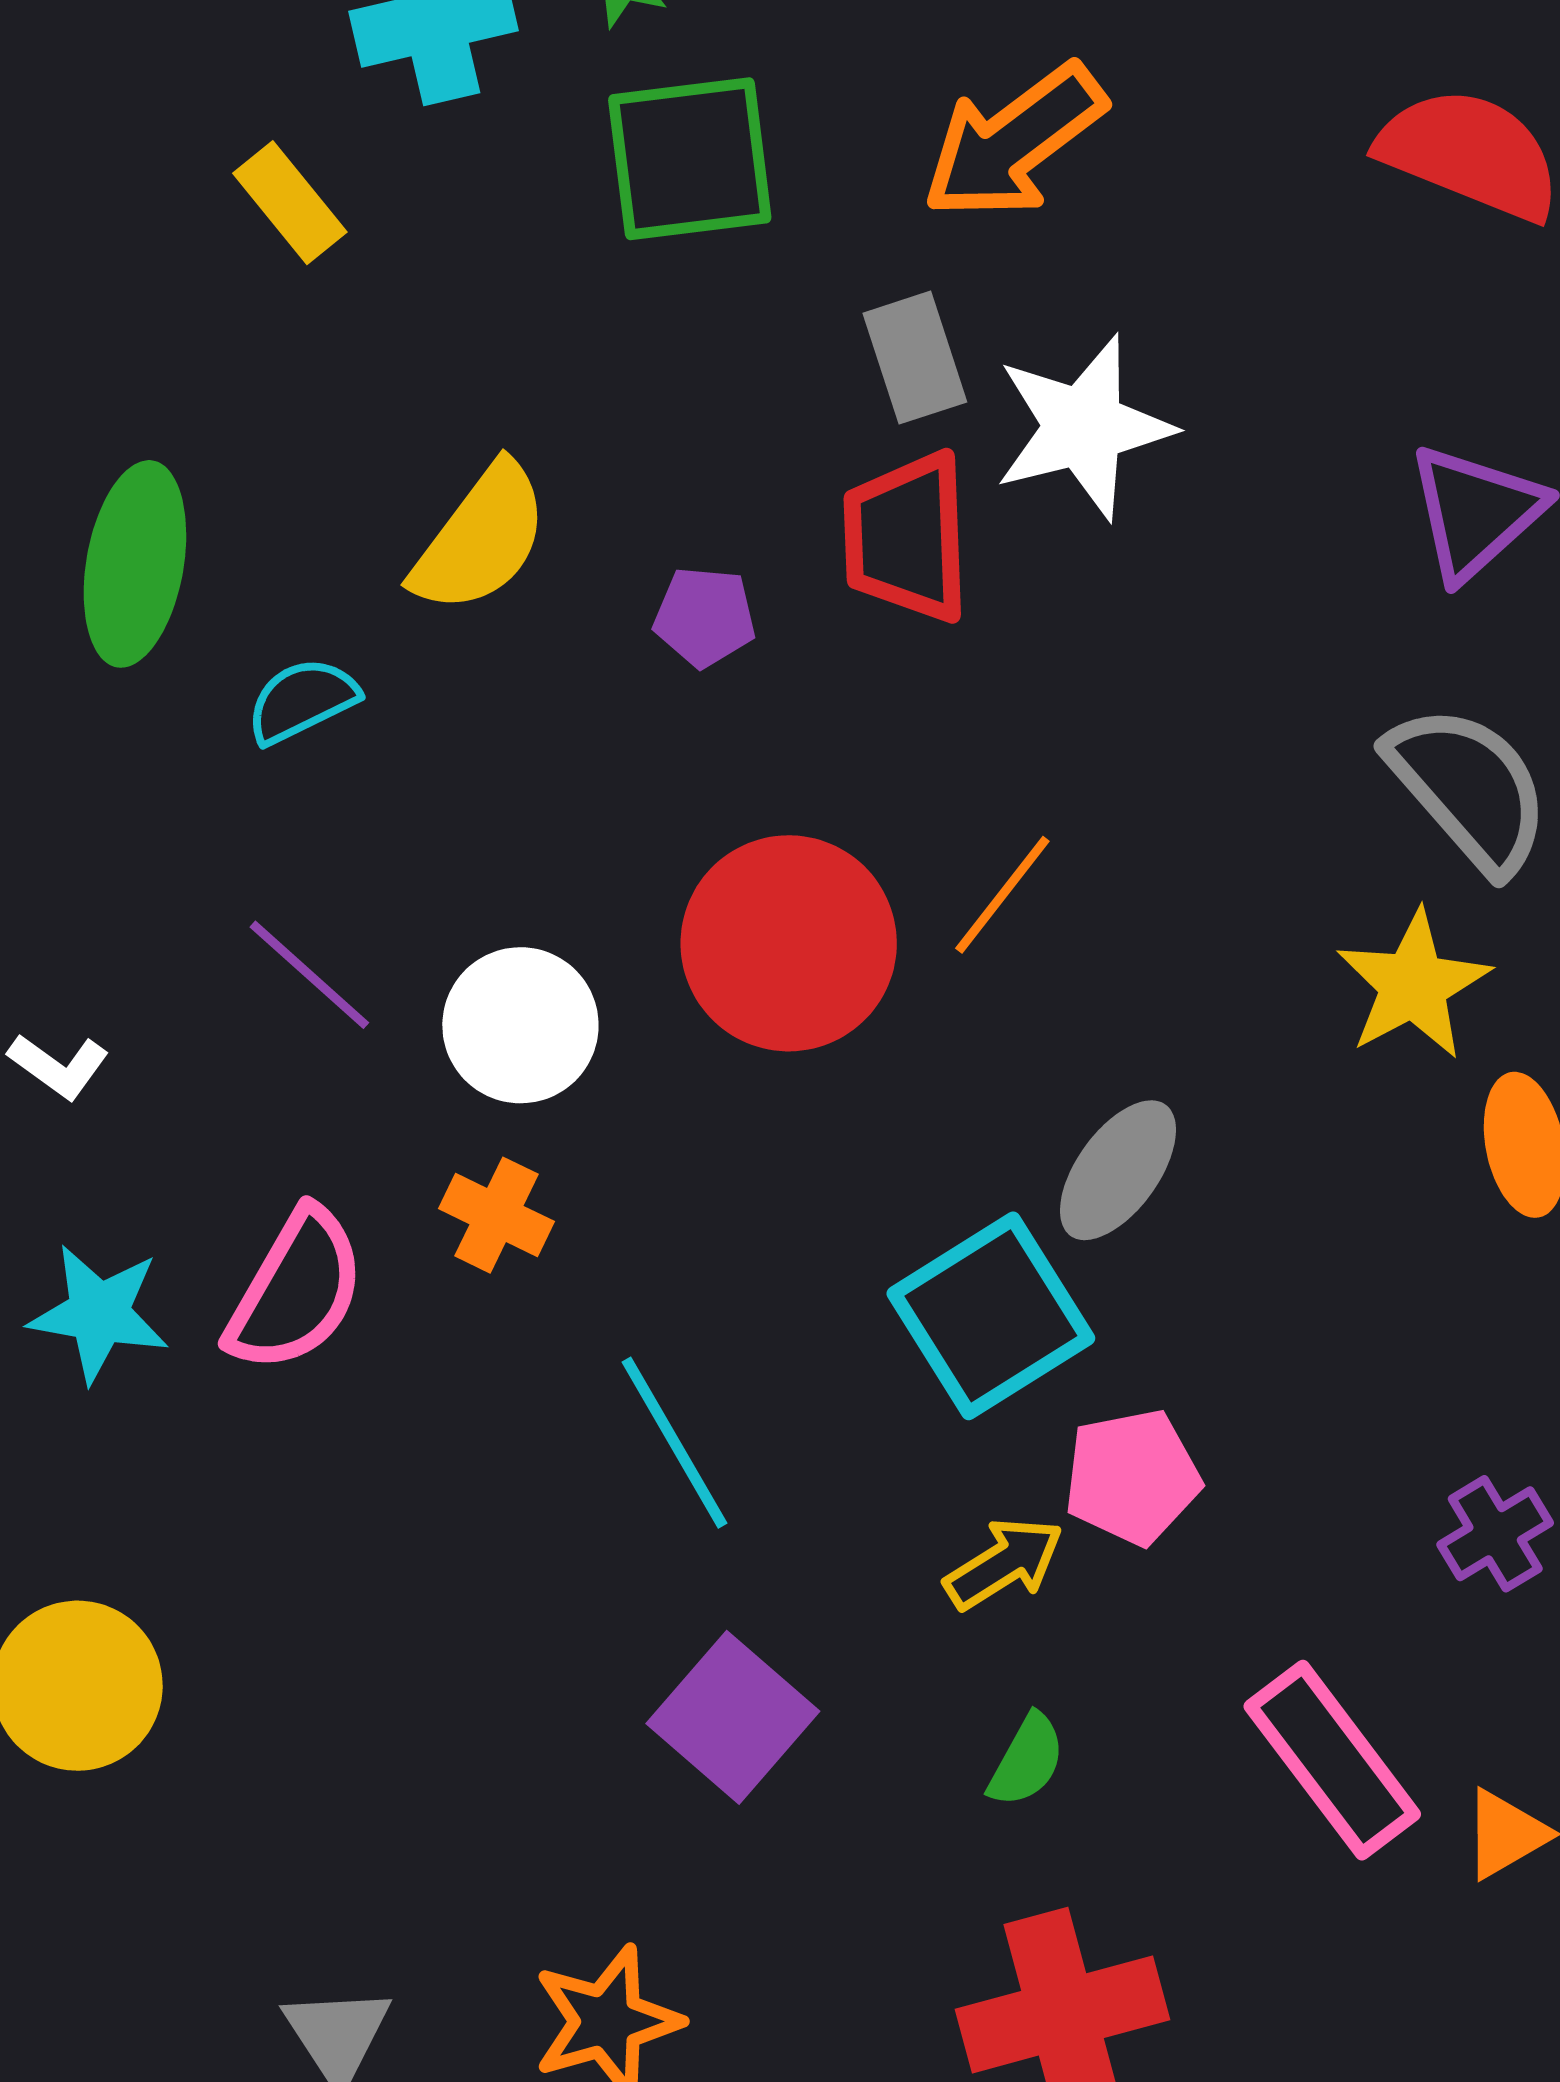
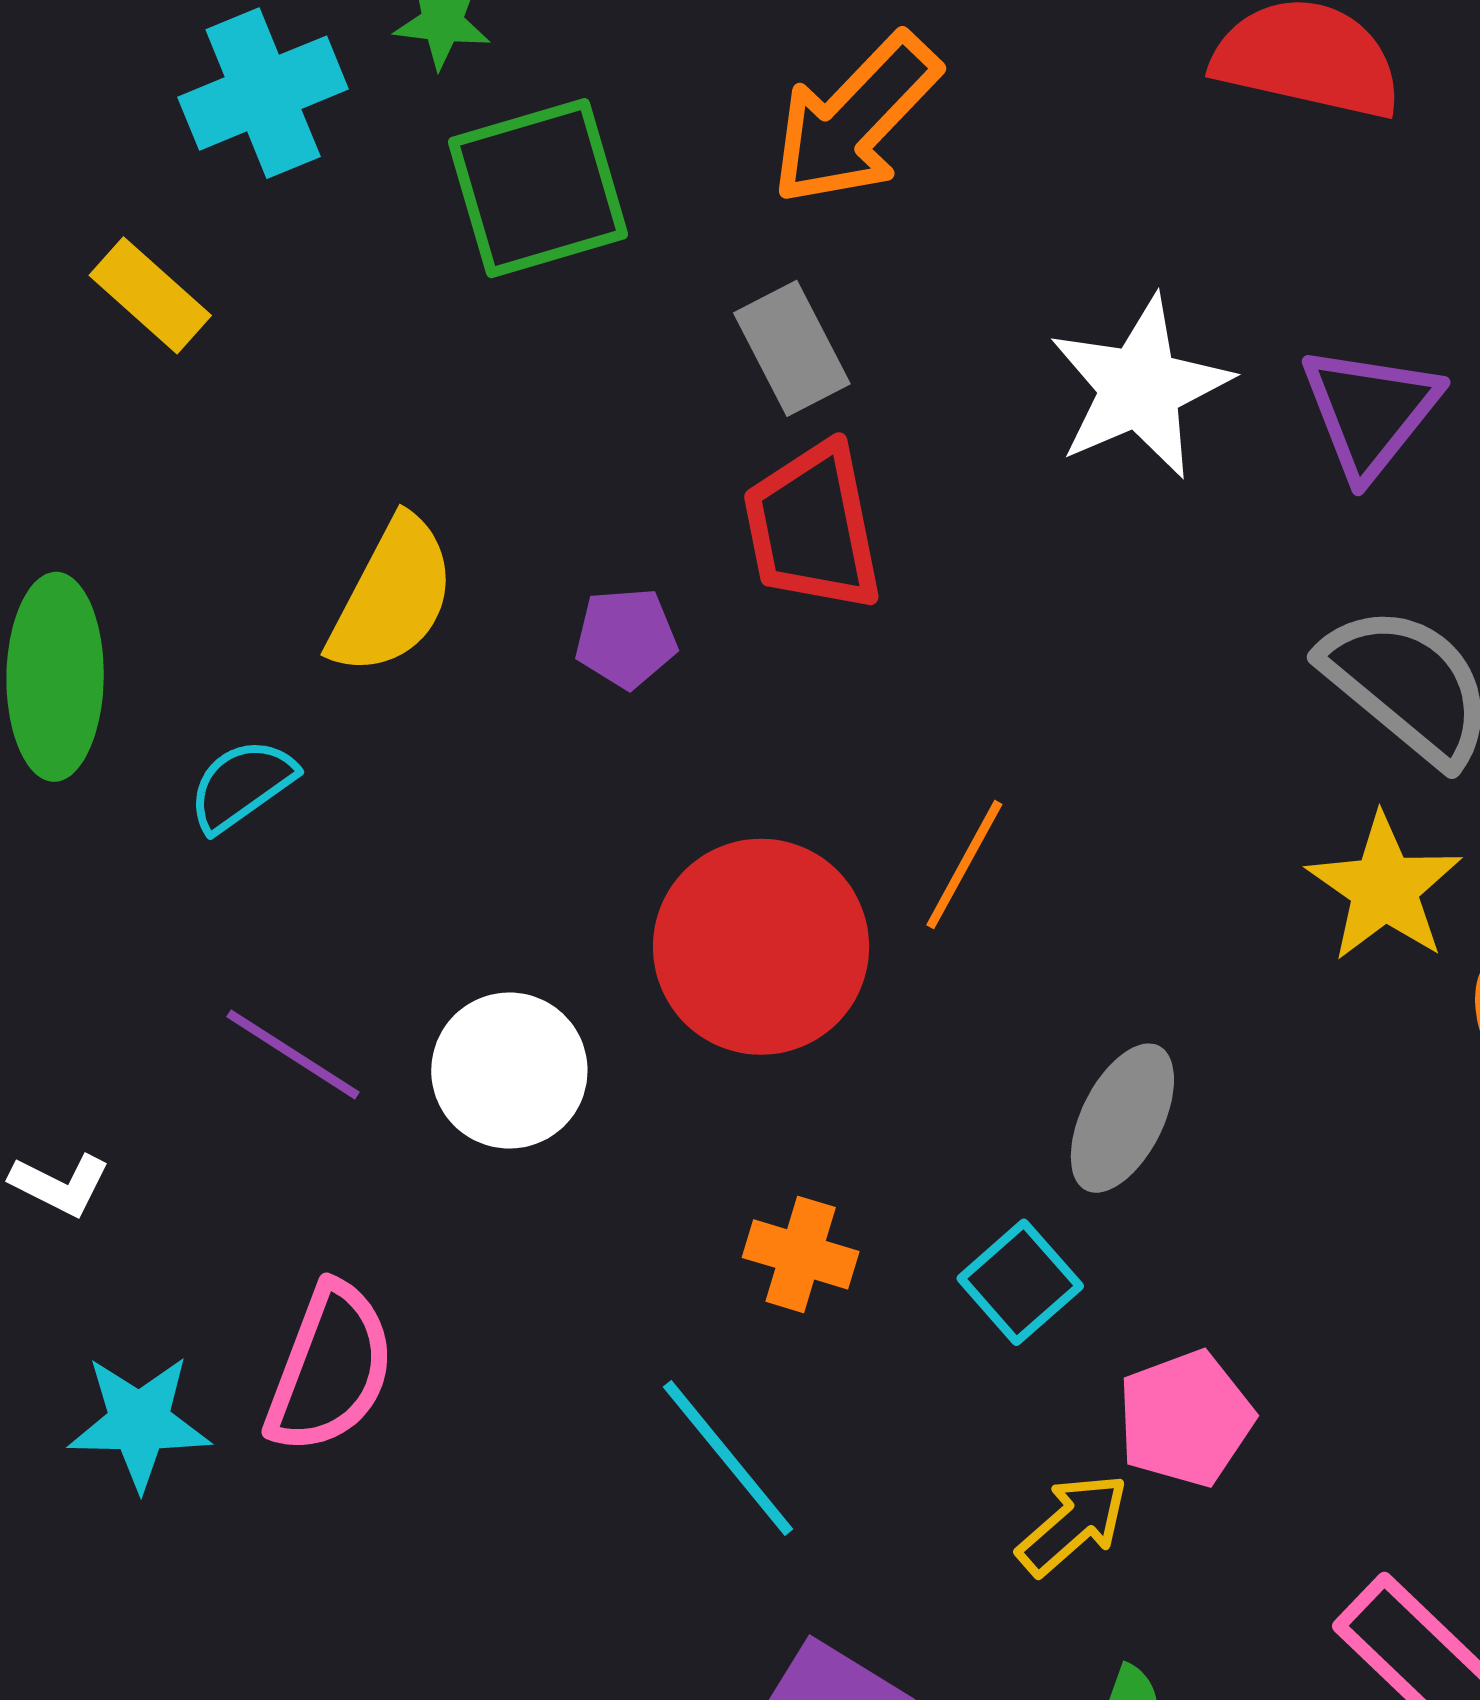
white star: (1083, 427) -> (1140, 387), moved
orange cross: (497, 1215) -> (801, 1254), moved
cyan square: (991, 1316) -> (1020, 1282), size x0.6

